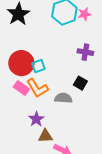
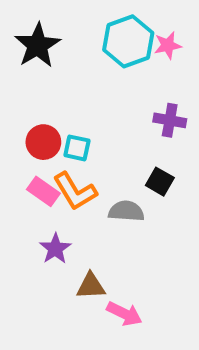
red circle: (21, 63) -> (43, 142), size x0.7
cyan square: (38, 66) -> (77, 148), turned 32
purple star: (36, 119) -> (55, 249), moved

